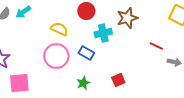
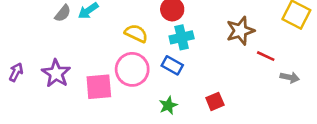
brown star: (127, 18) -> (240, 31), moved
cyan cross: (103, 33) -> (182, 37), moved
pink square: (19, 83) -> (99, 87), moved

